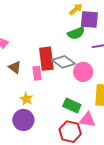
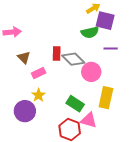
red rectangle: (46, 59) -> (57, 53), size x0.6
pink rectangle: (37, 73) -> (39, 73), moved, turned 64
yellow star: (26, 99) -> (38, 95), moved

